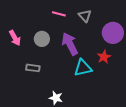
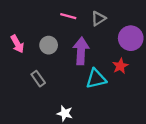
gray triangle: (85, 16) -> (98, 19), turned 40
purple arrow: (70, 44) -> (81, 51), turned 30
gray rectangle: (33, 68) -> (38, 79), turned 48

